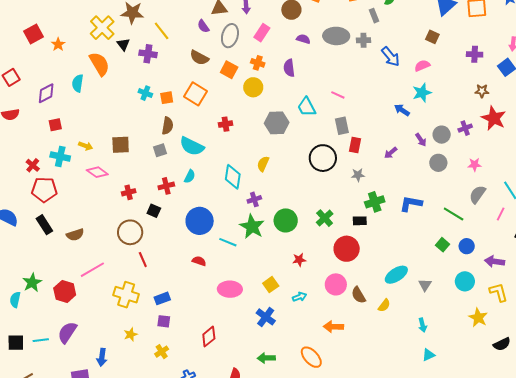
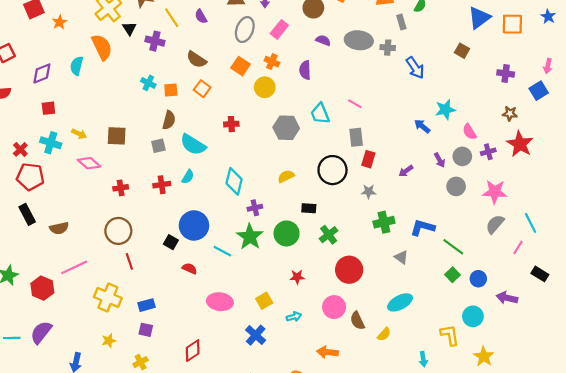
purple semicircle: (203, 26) -> (201, 16), moved
brown semicircle: (199, 58) -> (196, 59), moved
pink semicircle: (422, 66) -> (469, 132), moved, turned -105
orange square: (196, 94) -> (202, 89), size x0.7
yellow semicircle: (263, 164) -> (286, 176), moved, turned 35
pink star: (475, 165) -> (495, 192), size x1.6
black square: (154, 211) -> (171, 242), moved
green line: (454, 214) -> (453, 247), moved
black rectangle: (360, 221) -> (309, 208), moved
gray triangle: (425, 285) -> (401, 257), moved, turned -32
yellow L-shape: (499, 292) -> (450, 335), moved

